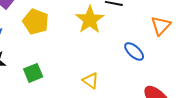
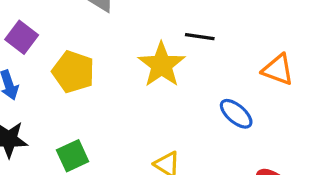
orange triangle: (161, 26) -> (278, 70), turned -50

